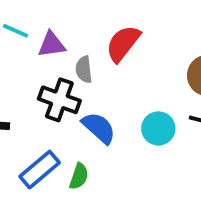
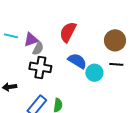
gray semicircle: (84, 69) -> (38, 48), moved, turned -136
blue semicircle: (99, 128) -> (77, 61), moved

